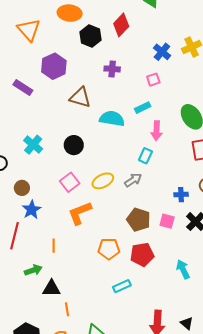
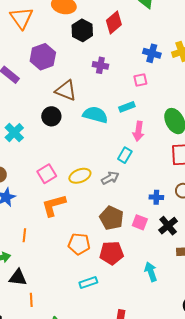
blue cross: (162, 52) -> (152, 53), turned -30
black circle: (74, 145) -> (51, 116), moved

